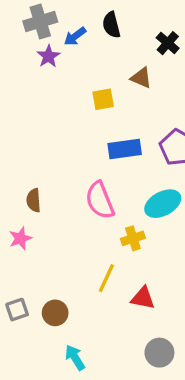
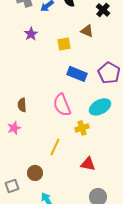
purple star: (48, 56) -> (31, 34), moved
blue rectangle: (125, 149) -> (77, 74), turned 30
yellow line: (106, 278) -> (55, 147), moved
gray square: (17, 310) -> (12, 186), moved

